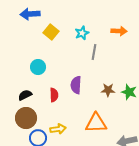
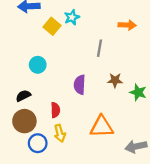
cyan star: (82, 33) -> (72, 17), moved
brown star: (108, 90) -> (115, 80), moved
red semicircle: (54, 95) -> (55, 110), moved
yellow arrow: (58, 129) -> (60, 133), turned 84

